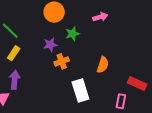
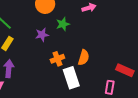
orange cross: (62, 61) -> (57, 59), moved
orange semicircle: (103, 65) -> (84, 57), moved

